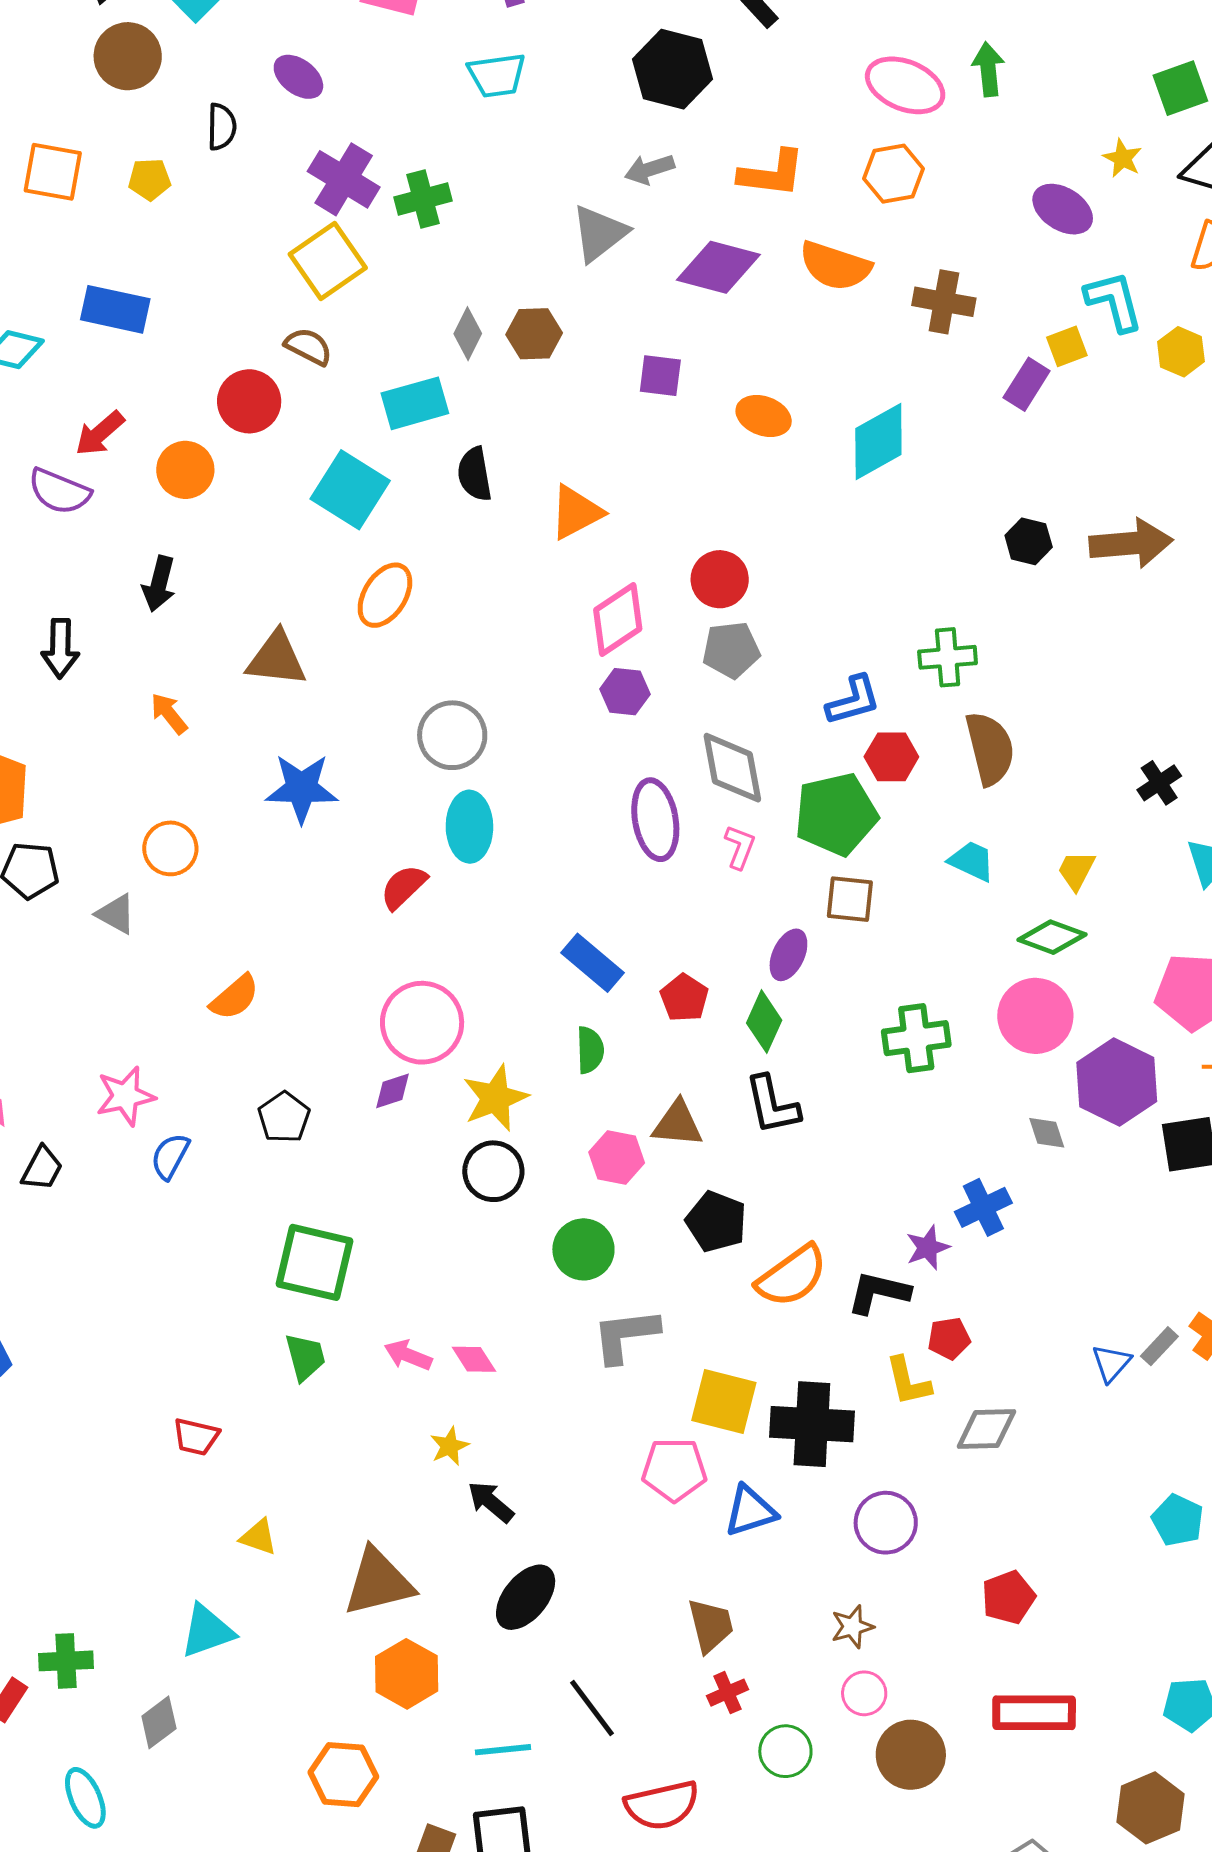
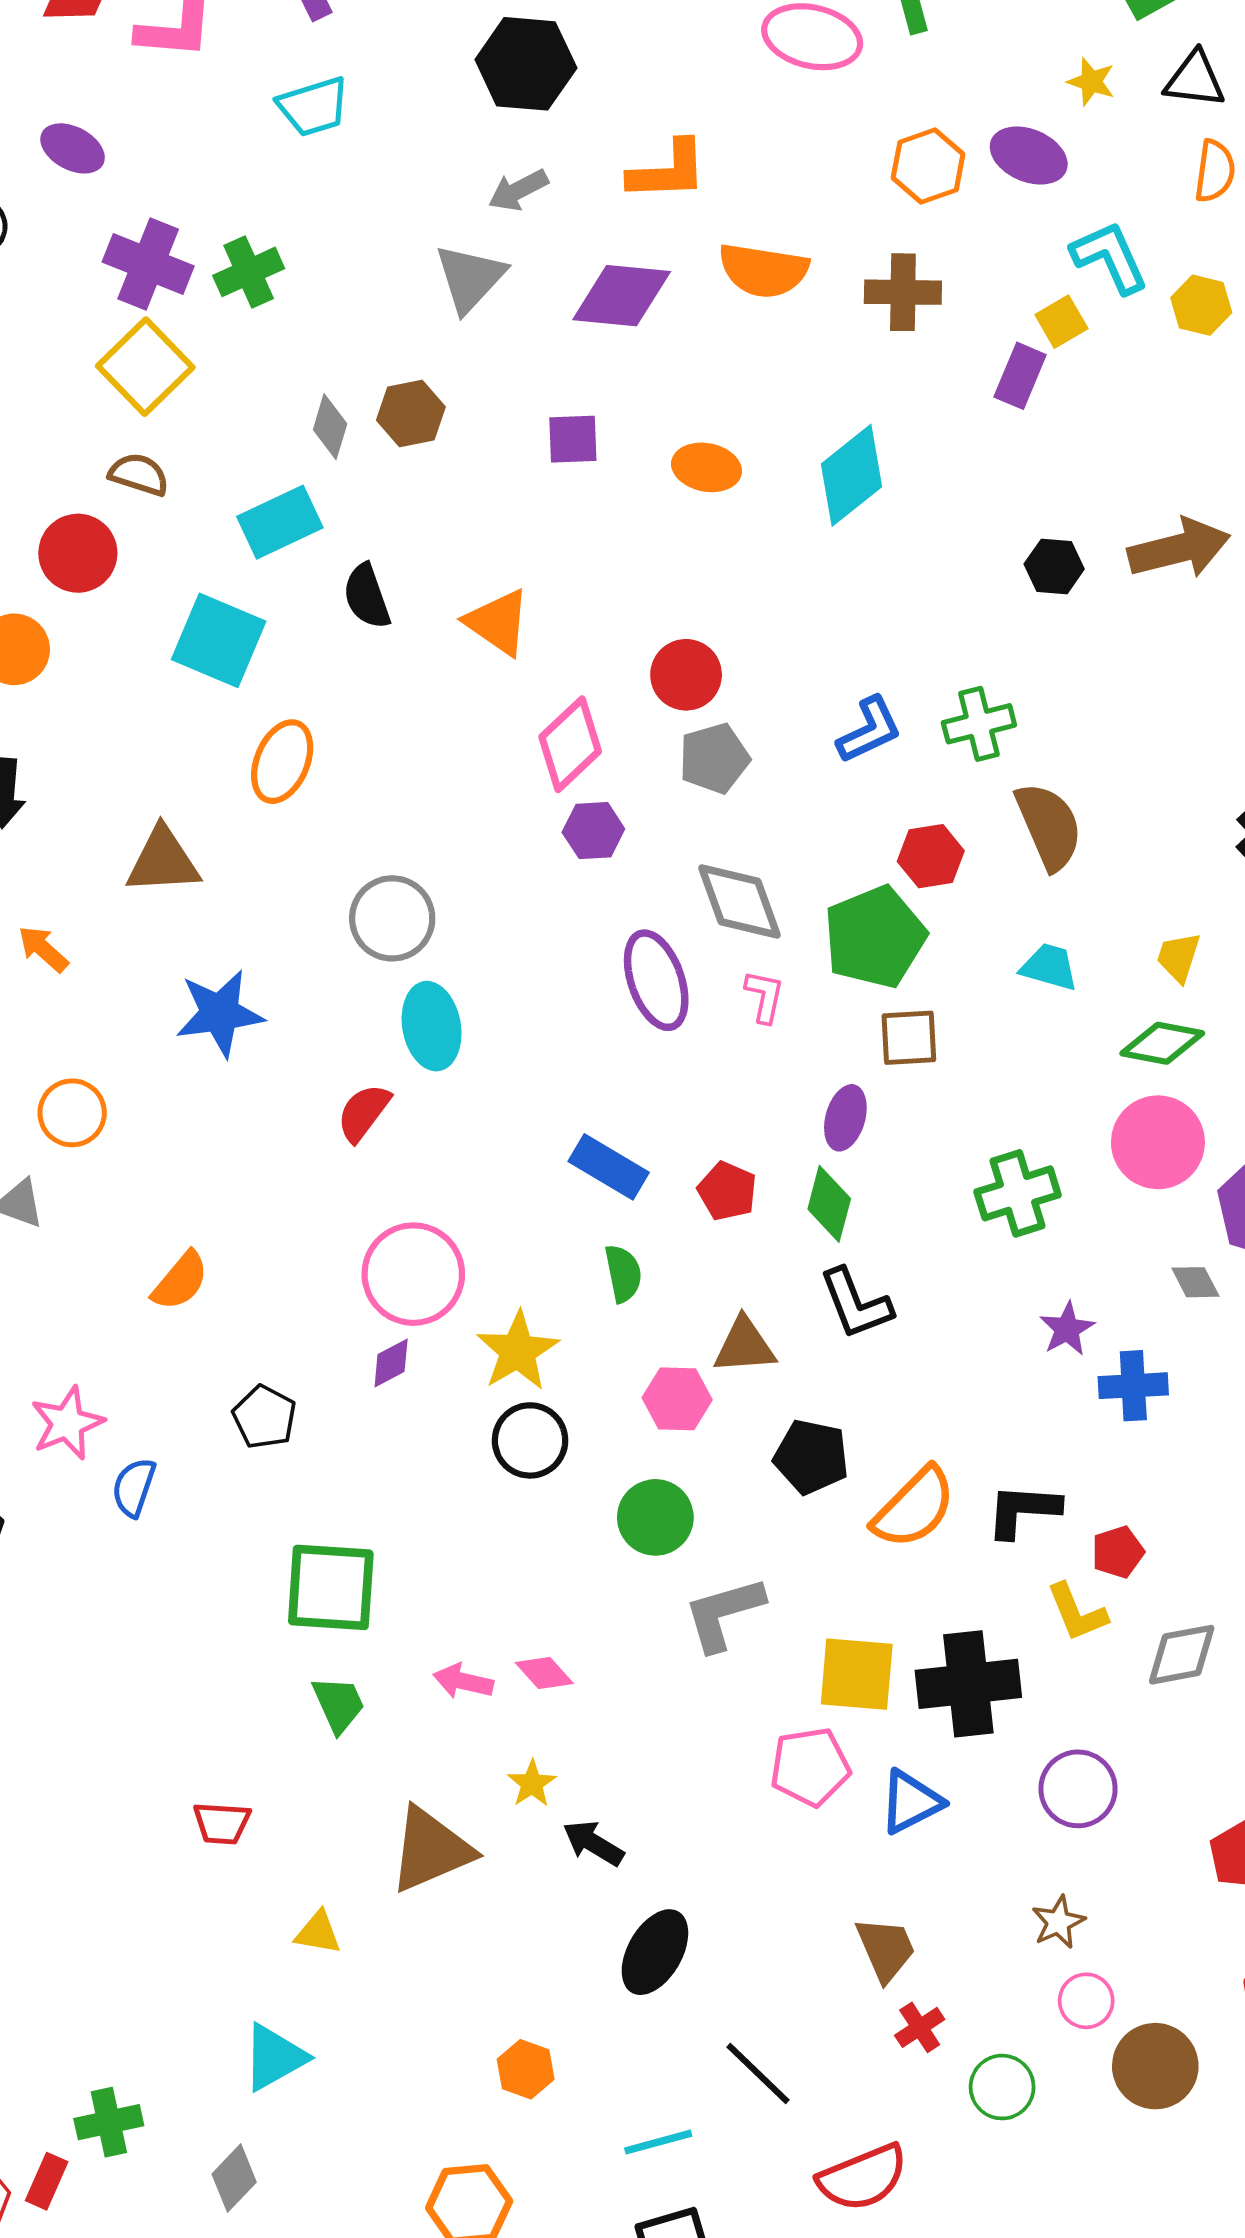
orange hexagon: (893, 174) -> (928, 166), moved
orange triangle: (576, 512) -> (498, 622), turned -48
blue L-shape: (853, 700) -> (869, 730), moved
blue cross: (983, 1207) -> (1133, 1386), turned 32
purple star: (928, 1248) -> (1067, 1329), moved
brown triangle: (378, 1582) -> (431, 1850), moved
orange hexagon: (407, 1674) -> (526, 2069), size x0.7

